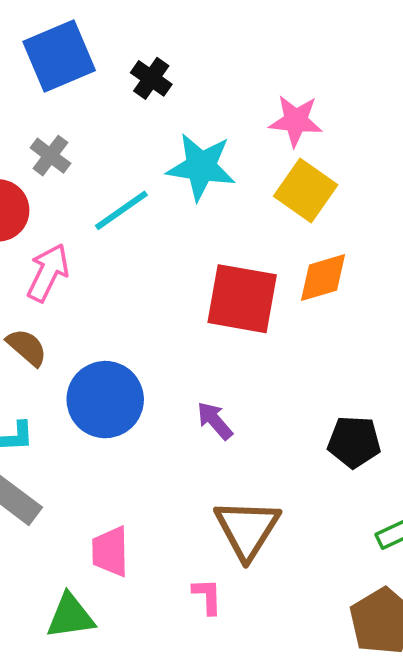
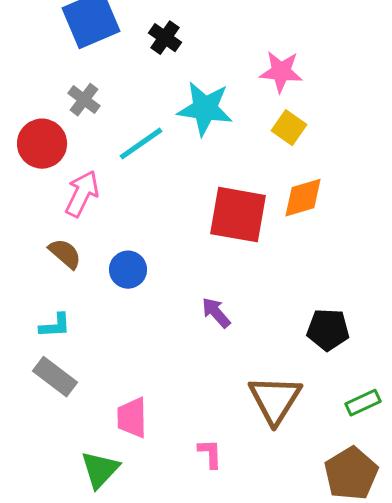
yellow square: (306, 190) -> (289, 128), size x0.7
blue circle: (105, 400) -> (128, 270), moved, size x0.6
brown triangle: (247, 529) -> (275, 400), moved
green triangle: (70, 616) -> (100, 470), turned -39

